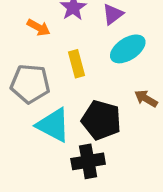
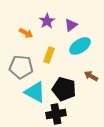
yellow rectangle: (76, 64) -> (49, 55), turned 35

